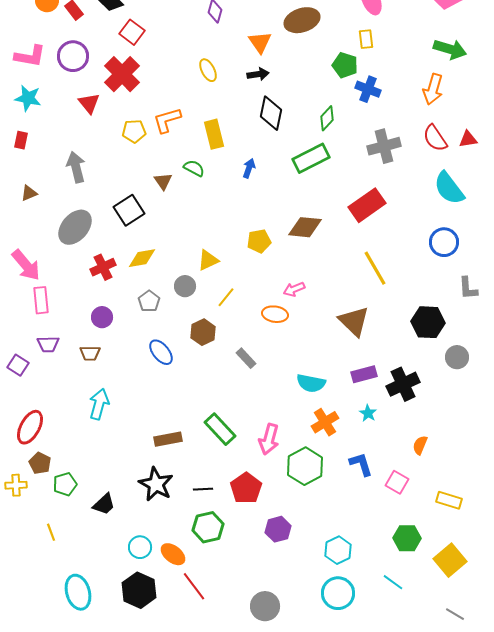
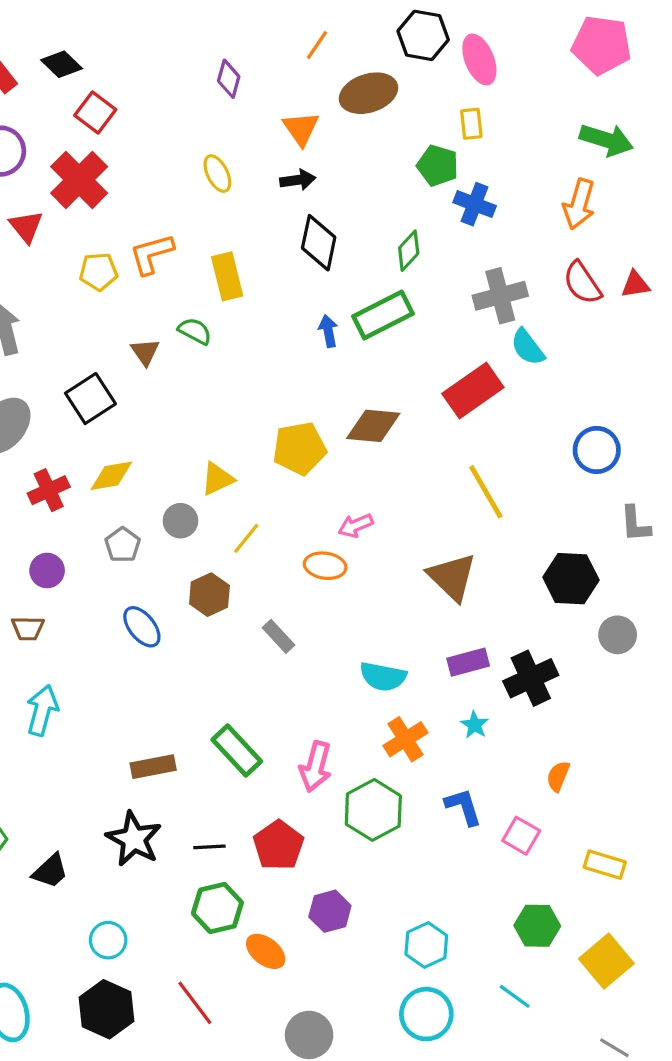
blue arrow: (249, 168) -> (328, 331), moved, turned -30
cyan semicircle: (449, 188) -> (528, 347), moved, size x0.7
yellow pentagon: (259, 241) -> (299, 448), size x1.4
orange ellipse: (173, 554) -> (266, 951), moved

